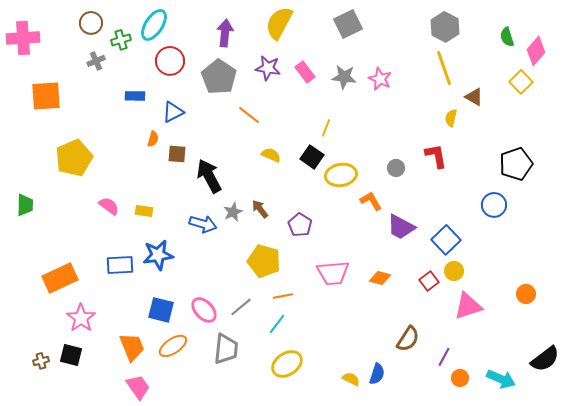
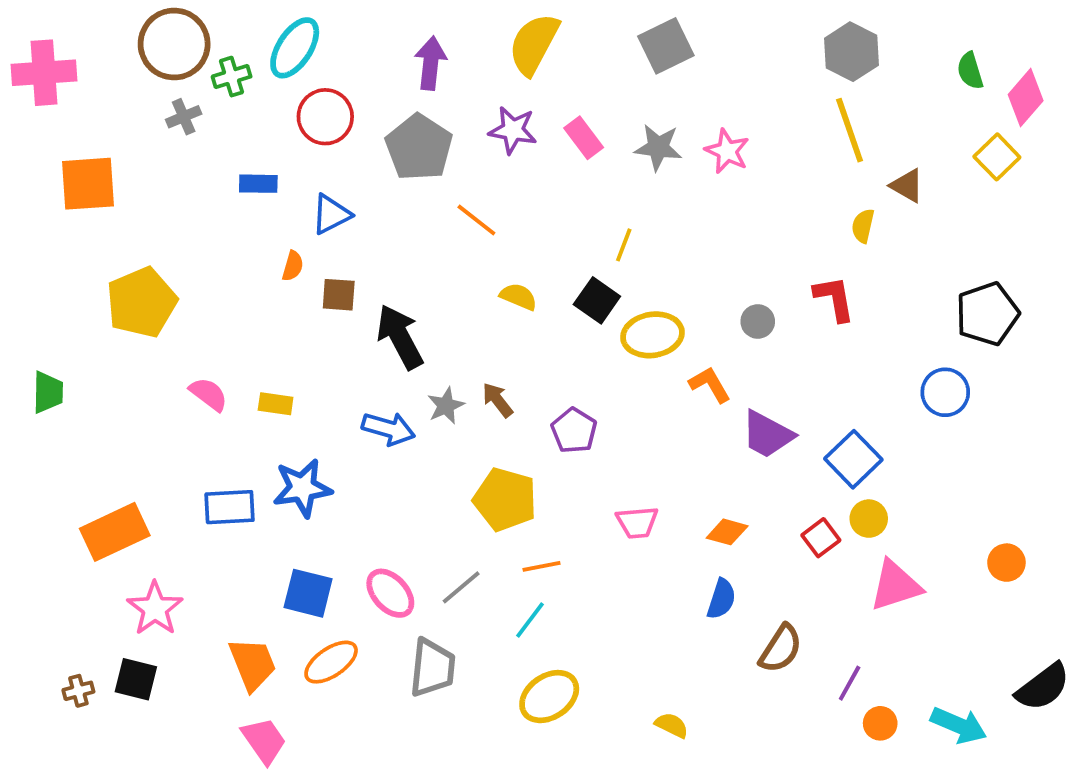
brown circle: (91, 23) -> (174, 44), size x1.6
pink trapezoid: (333, 273) -> (637, 522), size x0.7
blue semicircle: (377, 374) -> (721, 599), moved

